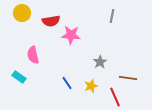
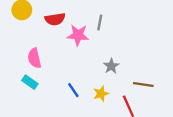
gray line: (112, 16) -> (100, 23), moved
cyan rectangle: (19, 77) -> (30, 82), moved

